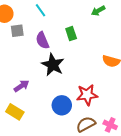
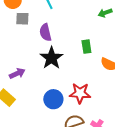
green rectangle: (71, 34) -> (86, 47), moved

